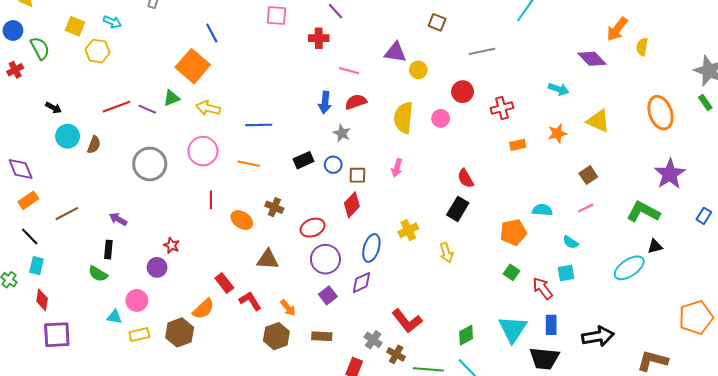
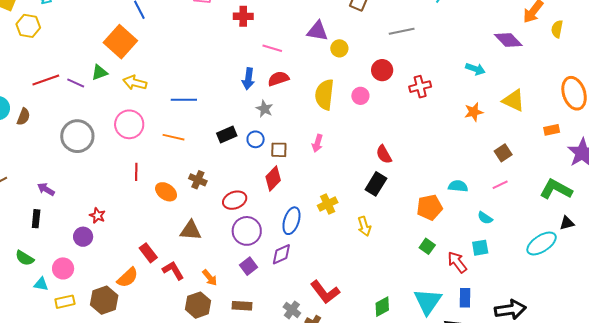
orange rectangle: (518, 145) -> (552, 130), moved
green semicircle: (98, 274) -> (25, 258), moved

